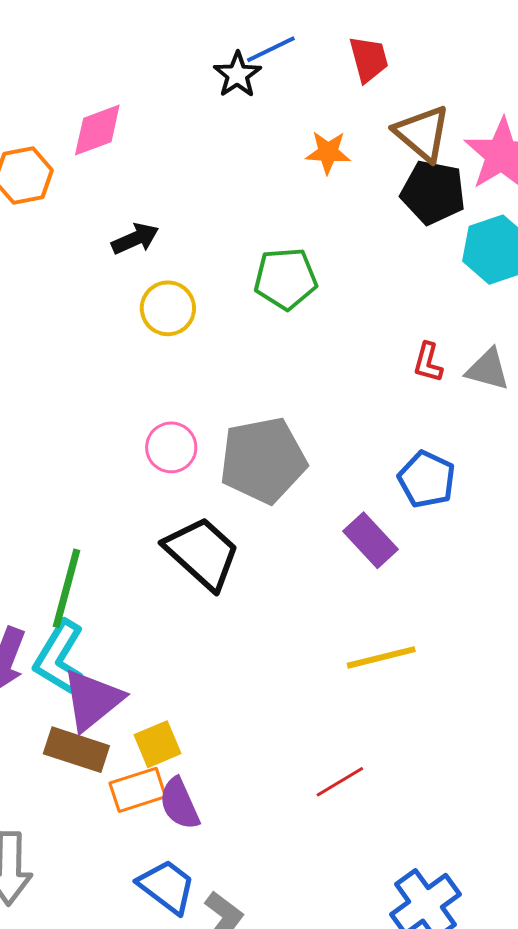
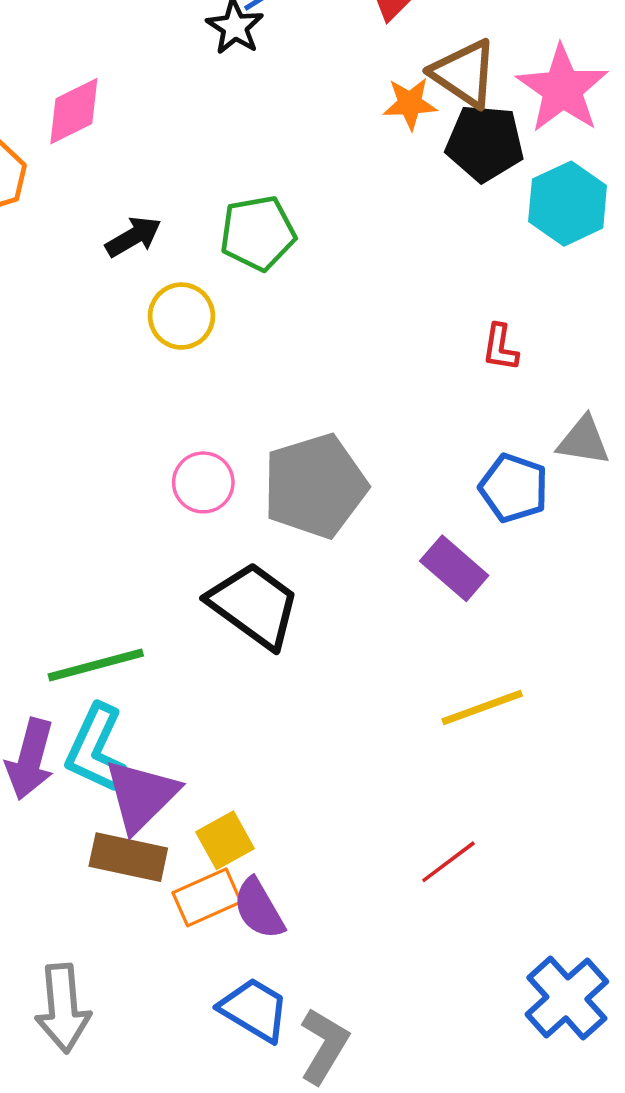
orange star: (328, 152) -> (410, 104), moved
green pentagon: (285, 279) -> (258, 233), moved
gray triangle: (488, 369) -> (583, 441), moved
green line: (66, 588) -> (96, 665), turned 66

